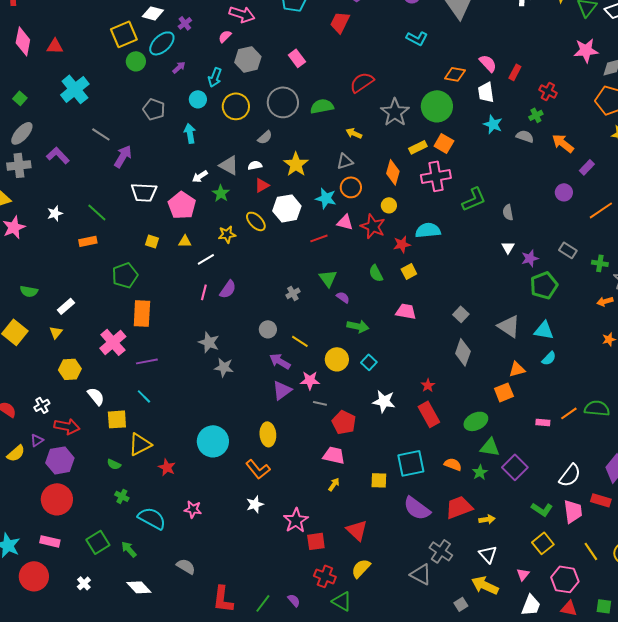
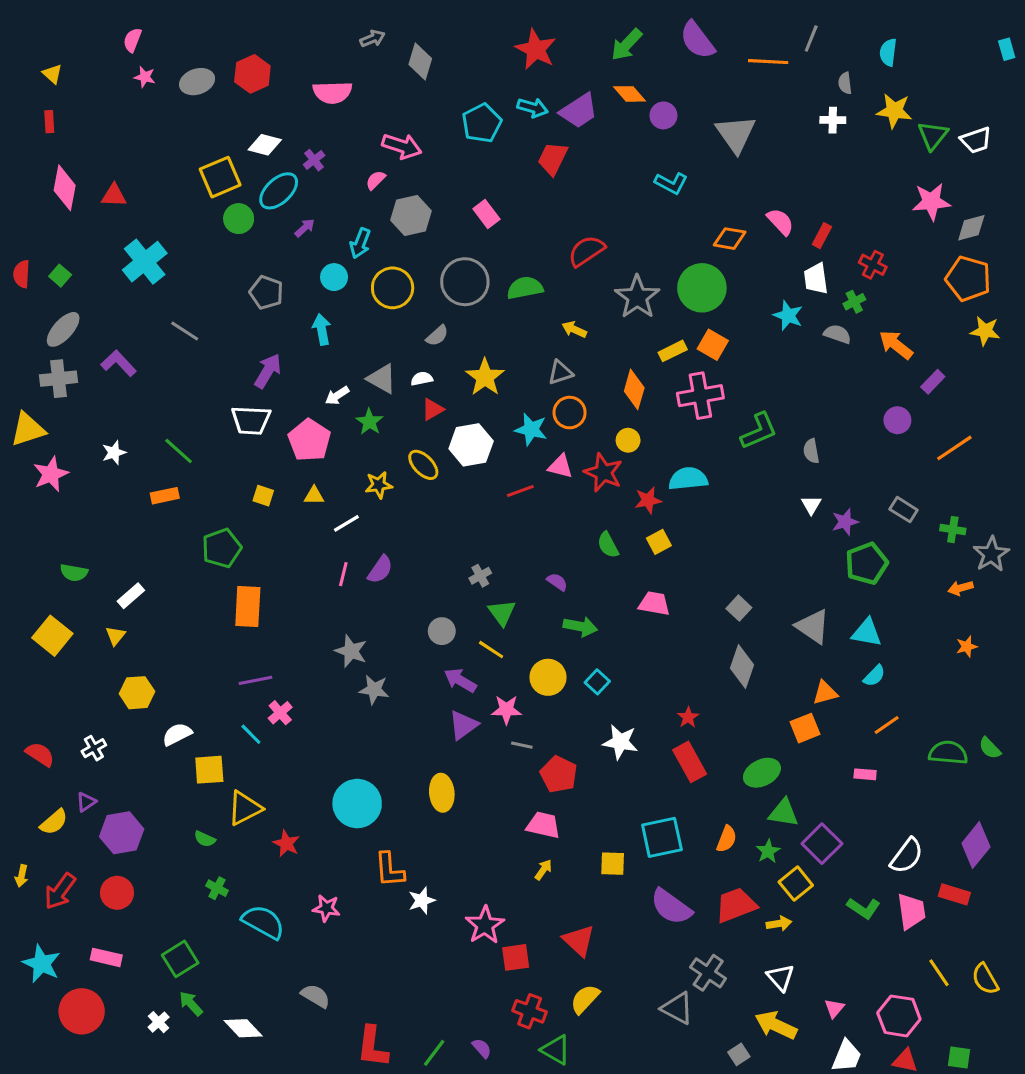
white trapezoid: (486, 92) -> (816, 279), moved
purple arrow: (123, 156) -> (268, 371), moved
green triangle: (328, 278) -> (502, 613), moved
pink cross: (113, 342) -> (280, 713), moved, size x0.6
white semicircle: (96, 396) -> (177, 734), turned -78
orange line: (569, 413) -> (887, 725), moved
red arrow: (67, 426) -> (60, 891), moved, turned 115
orange semicircle: (453, 464) -> (727, 839), turned 90
orange L-shape: (258, 469) -> (389, 870), moved, turned 35
red circle: (57, 499) -> (117, 893), size x0.7
yellow square: (543, 543) -> (796, 884), moved
green arrow: (129, 549) -> (191, 1004), moved

